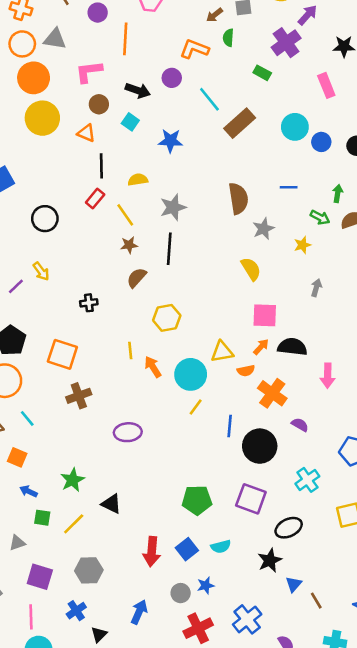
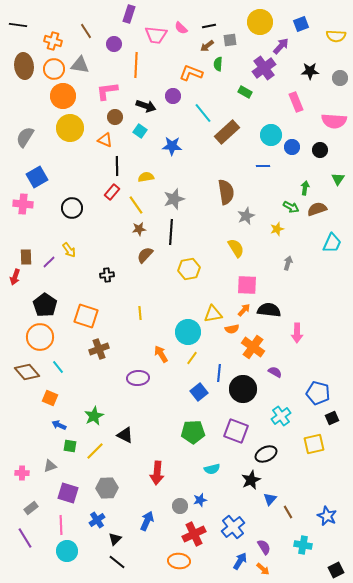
blue line: (289, 187) -> (263, 166), moved
yellow hexagon: (167, 318) -> (189, 269), moved
orange arrow: (153, 367) -> (161, 354), moved
blue square: (187, 549) -> (199, 392), moved

